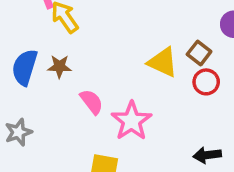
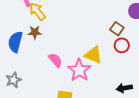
yellow triangle: (163, 62) -> (93, 55), moved
brown star: (59, 66) -> (35, 32), moved

